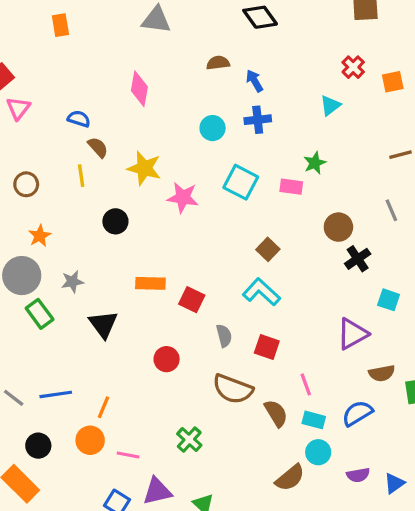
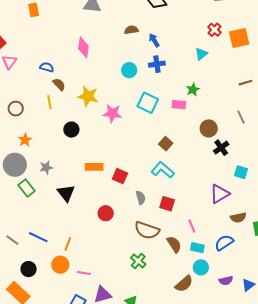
orange square: (393, 82) -> (239, 38), size x1.5
blue line: (56, 394) -> (38, 237), turned 36
green cross: (189, 440) -> (138, 261), moved

